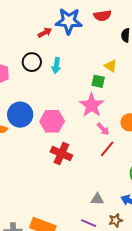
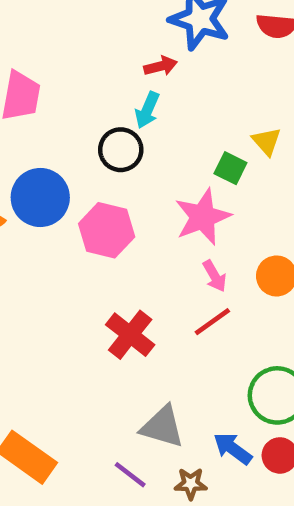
red arrow: (45, 33) -> (161, 66), moved
black circle: (32, 62) -> (121, 150), moved
red cross: (61, 154) -> (130, 335), moved
gray triangle: (97, 199) -> (162, 427), size x1.5

